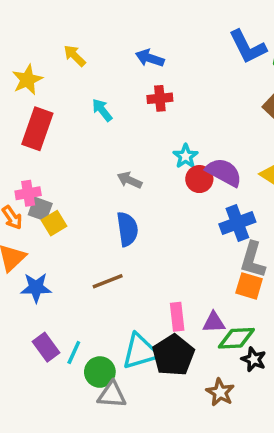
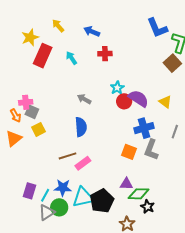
blue arrow: (150, 58) -> (92, 31), moved
red rectangle: (37, 129) -> (43, 56), moved
yellow square: (54, 223) -> (39, 129), moved
orange square: (249, 286) -> (129, 152), moved
blue star: (36, 288) -> (63, 188), moved
pink rectangle: (177, 317) -> (83, 163), moved, turned 56
purple rectangle: (46, 347) -> (29, 191), turned 49
gray triangle: (112, 395) -> (47, 212), moved, turned -42

